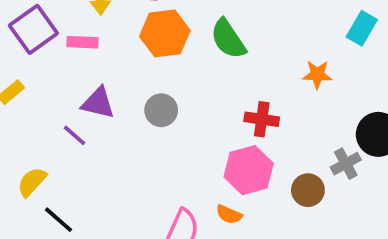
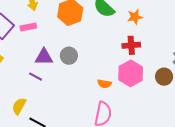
orange star: (317, 75) -> (135, 17), moved
gray circle: (161, 110) -> (69, 56), moved
orange semicircle: (229, 214) -> (104, 84), moved

